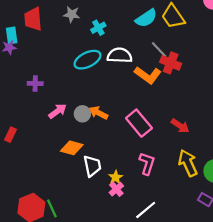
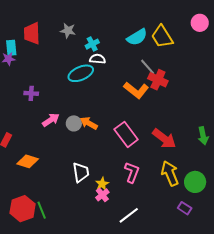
white semicircle: (120, 55) -> (97, 59), moved, size x0.7
red arrow: (180, 126) -> (164, 139), size x1.4
orange diamond: (72, 148) -> (28, 161), moved

